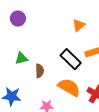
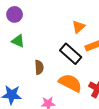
orange triangle: (79, 25) -> (78, 27), moved
green triangle: (21, 58) -> (18, 41), moved, turned 40

